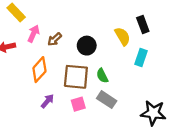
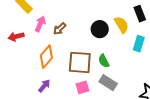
black circle: (87, 46) -> (100, 29), moved
purple arrow: (47, 101) -> (44, 86), moved

